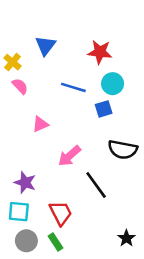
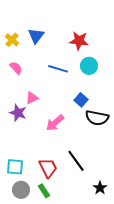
yellow cross: (12, 62) -> (12, 40), moved
blue square: (104, 109) -> (81, 100), moved, turned -32
purple star: (25, 182) -> (18, 113), moved
black line: (96, 185) -> (76, 161), moved

